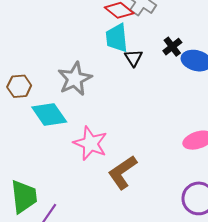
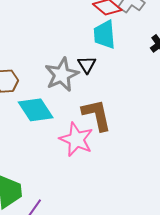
black triangle: (133, 58) -> (87, 65), moved
brown L-shape: (123, 172) -> (97, 115), moved, turned 111

